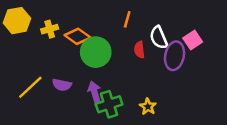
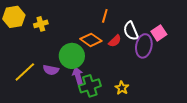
orange diamond: (78, 36) -> (91, 40), moved
red semicircle: (139, 50) -> (115, 41), turned -128
green circle: (96, 52) -> (72, 56), moved

